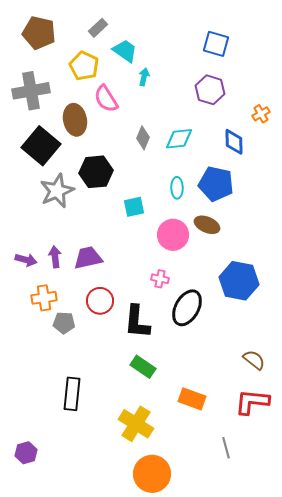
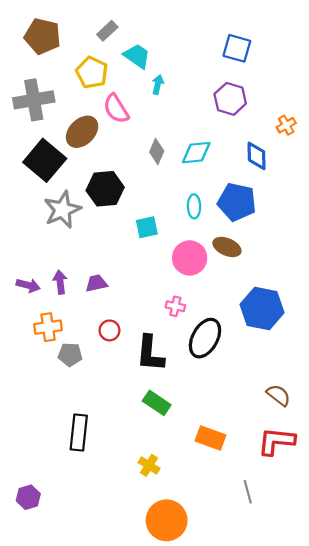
brown ellipse: (75, 120) -> (82, 132), turned 56
purple trapezoid: (88, 258) -> (96, 283), size x0.7
red circle: (100, 301) -> (109, 330), size x0.7
yellow cross: (136, 424) -> (149, 465), size x0.6

